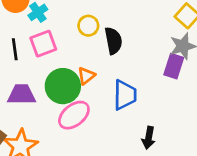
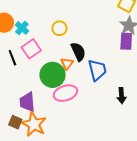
black semicircle: (113, 41) -> (78, 52), moved
purple trapezoid: (21, 95) -> (27, 102), moved, turned -80
pink ellipse: (74, 115) -> (65, 93), turned 35

